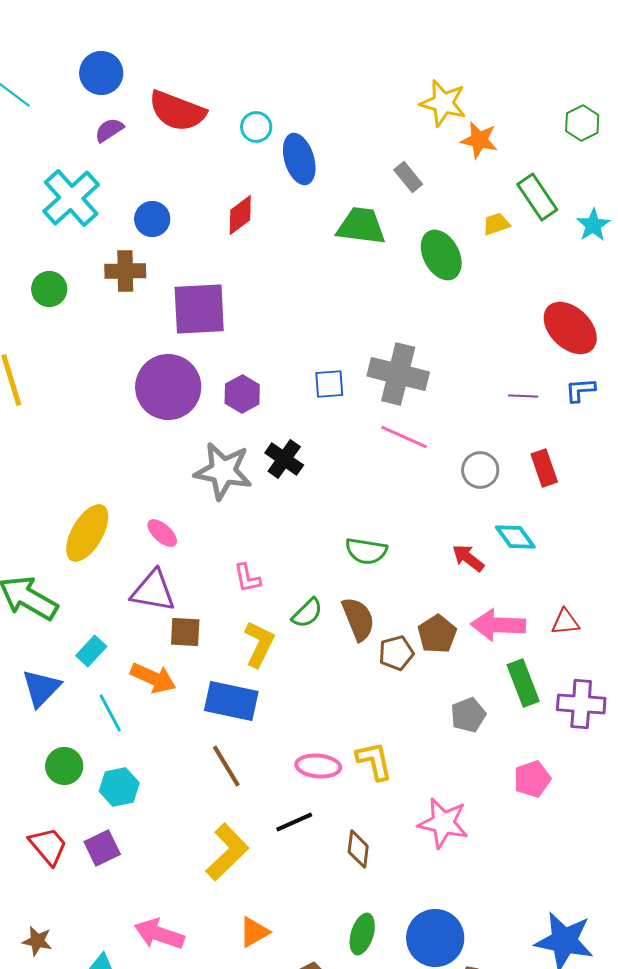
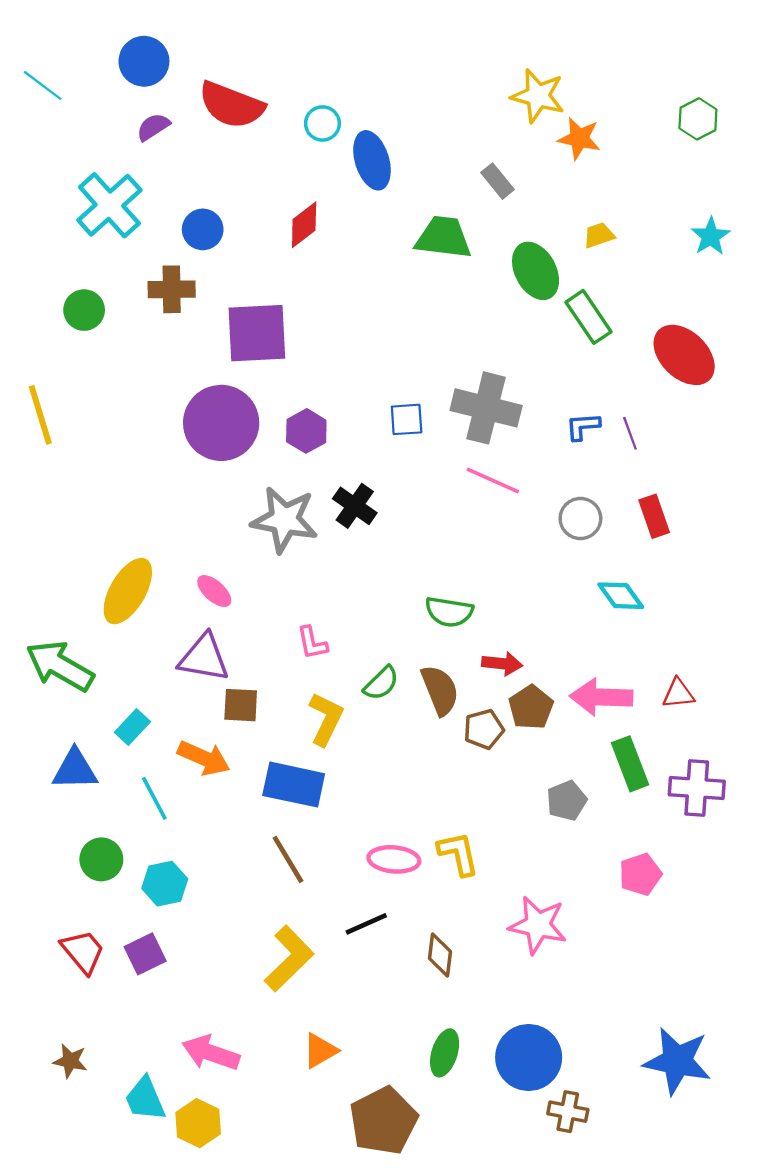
green rectangle: (537, 197) -> (589, 317), moved
blue L-shape: (580, 390) -> (583, 426), moved
purple line: (523, 396) -> (630, 433), turned 68
red arrow: (468, 558) -> (502, 664), moved, turned 148
blue triangle: (41, 688) -> (75, 770), turned 45

